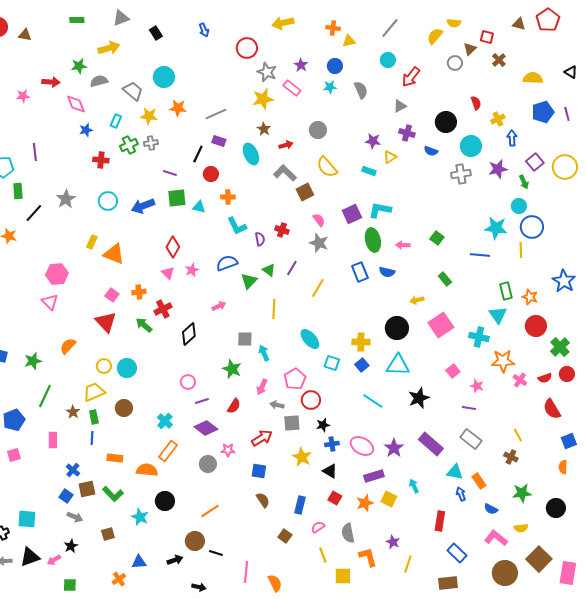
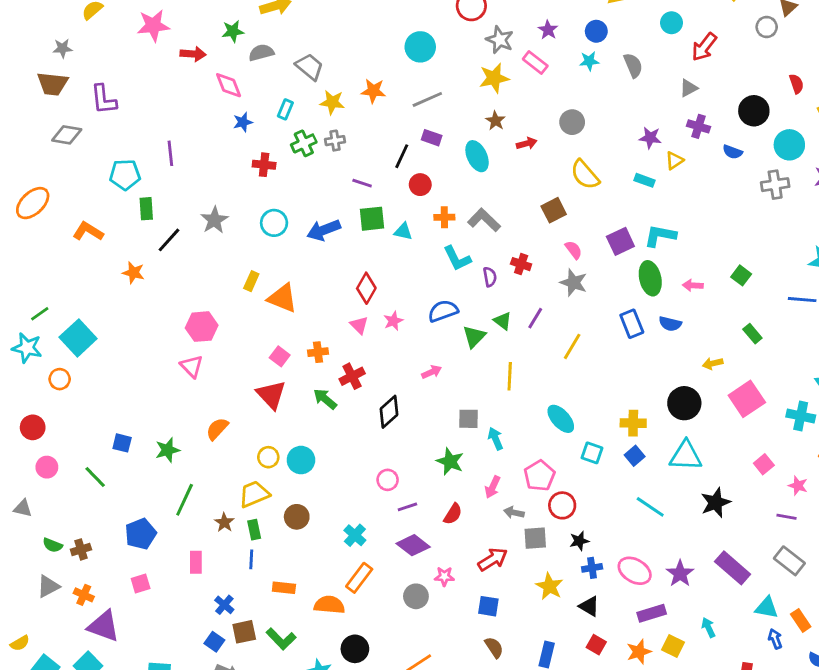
cyan circle: (164, 77) -> (420, 47), moved
pink star: (23, 96) -> (153, 26), moved, size x1.6
gray L-shape: (285, 173) -> (484, 220), moved

